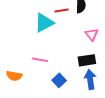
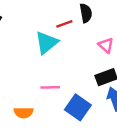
blue square: (59, 80) -> (78, 107), size x1.5

